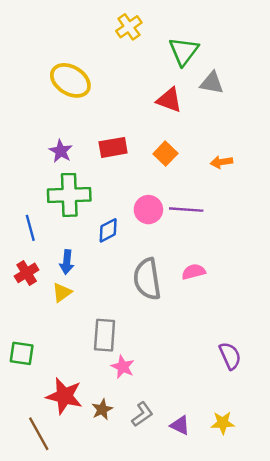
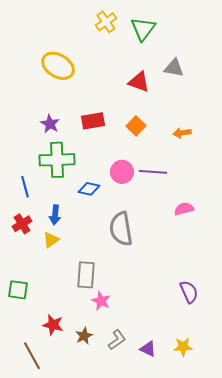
green triangle: (184, 51) -> (143, 29), moved
blue diamond: (108, 230) -> (89, 189), turned 40
pink semicircle: (193, 272) -> (184, 209), moved
red star: (64, 396) -> (53, 325), size x0.7

